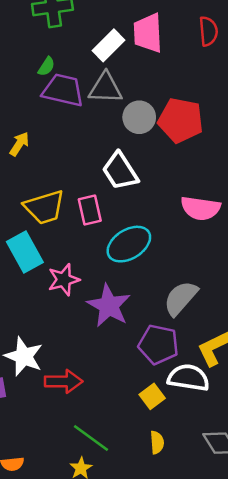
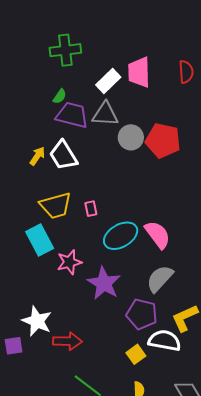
white trapezoid: (120, 171) -> (63, 155), moved
pink semicircle: (201, 208) -> (158, 235), moved, turned -136
pink rectangle: (90, 210) -> (91, 209), size x0.7

